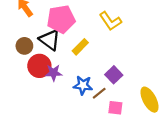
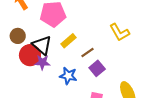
yellow L-shape: (110, 21) -> (119, 32), moved
black triangle: (50, 40) -> (42, 45), moved
brown line: (99, 93) -> (87, 52), moved

